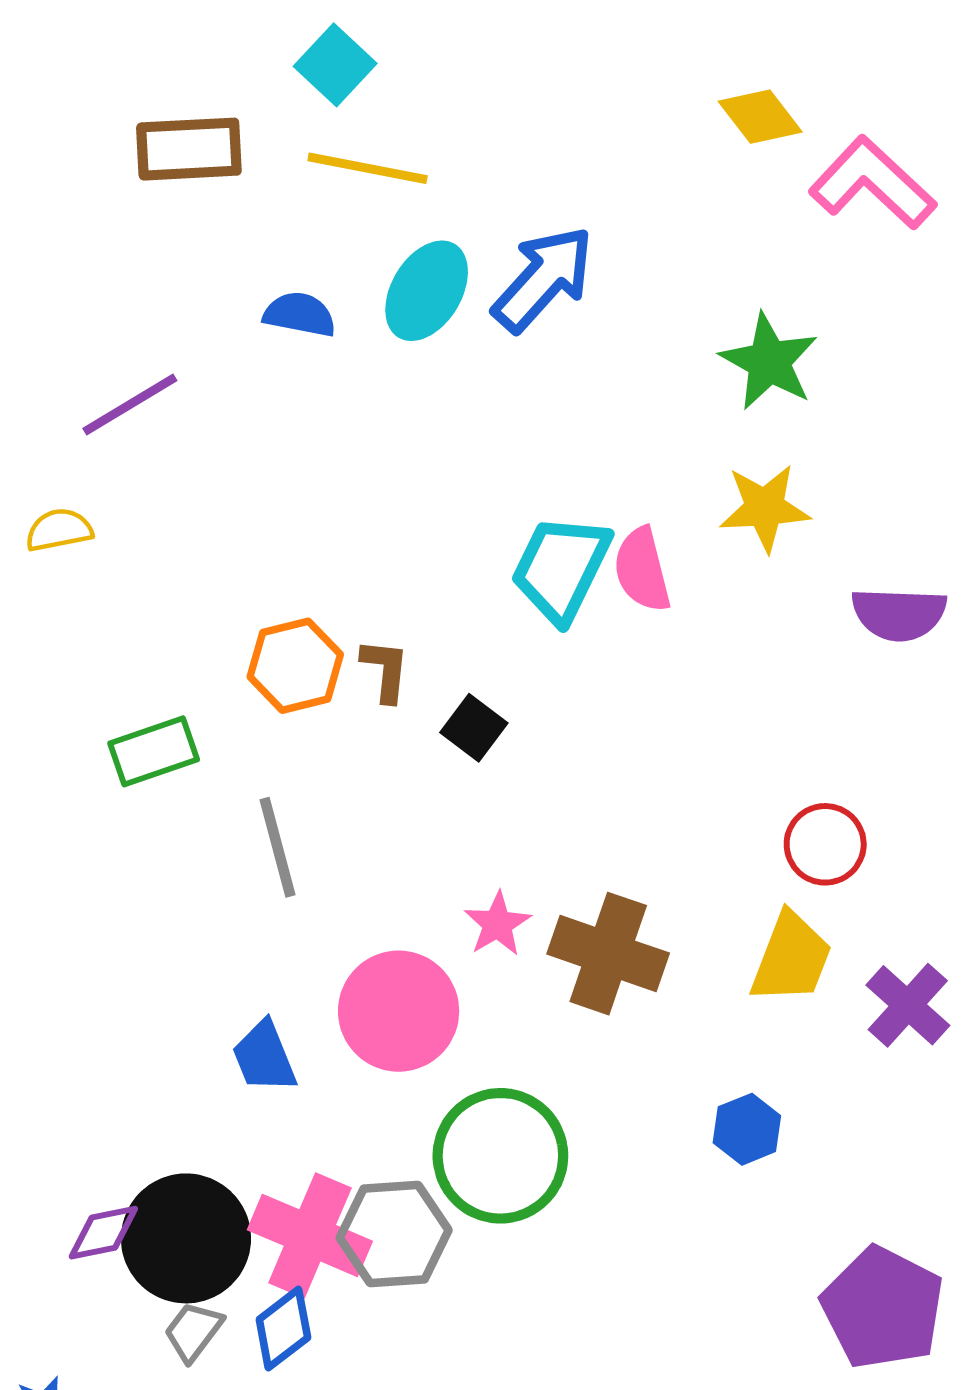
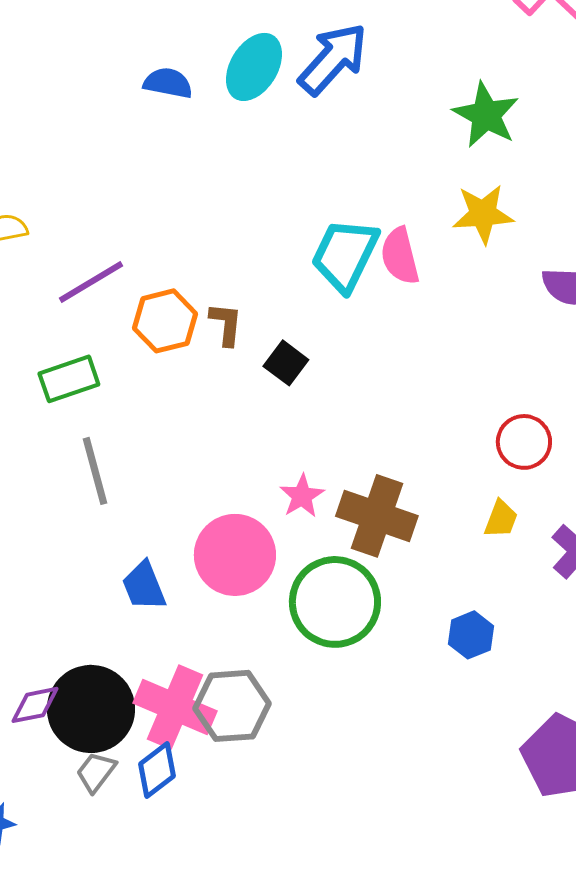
purple line: (130, 404) -> (91, 282), moved
gray line: (278, 847) -> (95, 471), moved
yellow trapezoid: (791, 958) -> (501, 519), size x0.6
green circle: (500, 1156) -> (335, 602), moved

